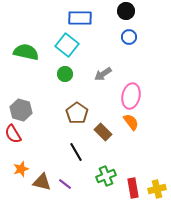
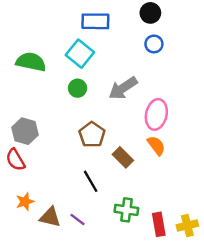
gray arrow: (103, 74) -> (123, 88), size x1.4
green cross: (106, 176) -> (126, 210), turned 30

